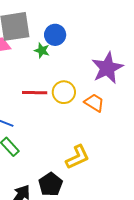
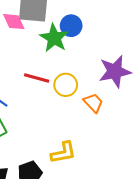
green star: (42, 50) -> (54, 38), size x1.8

